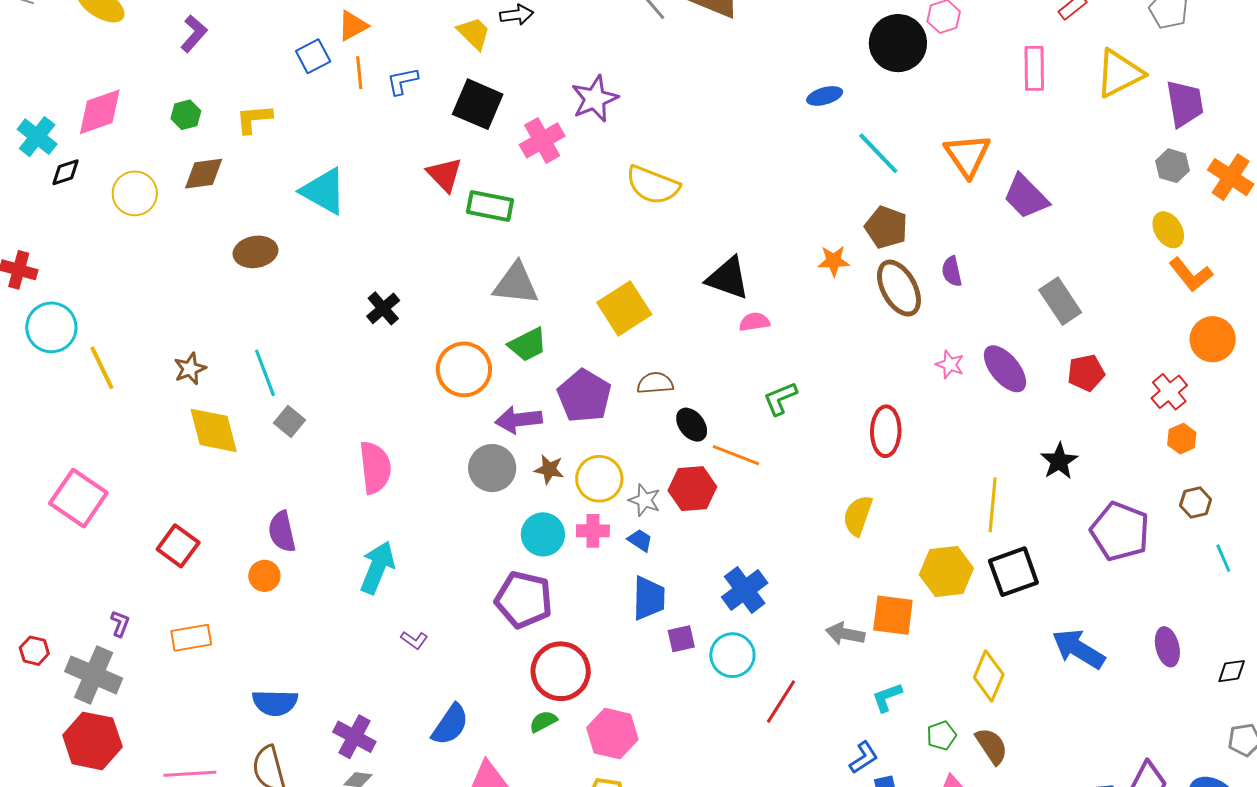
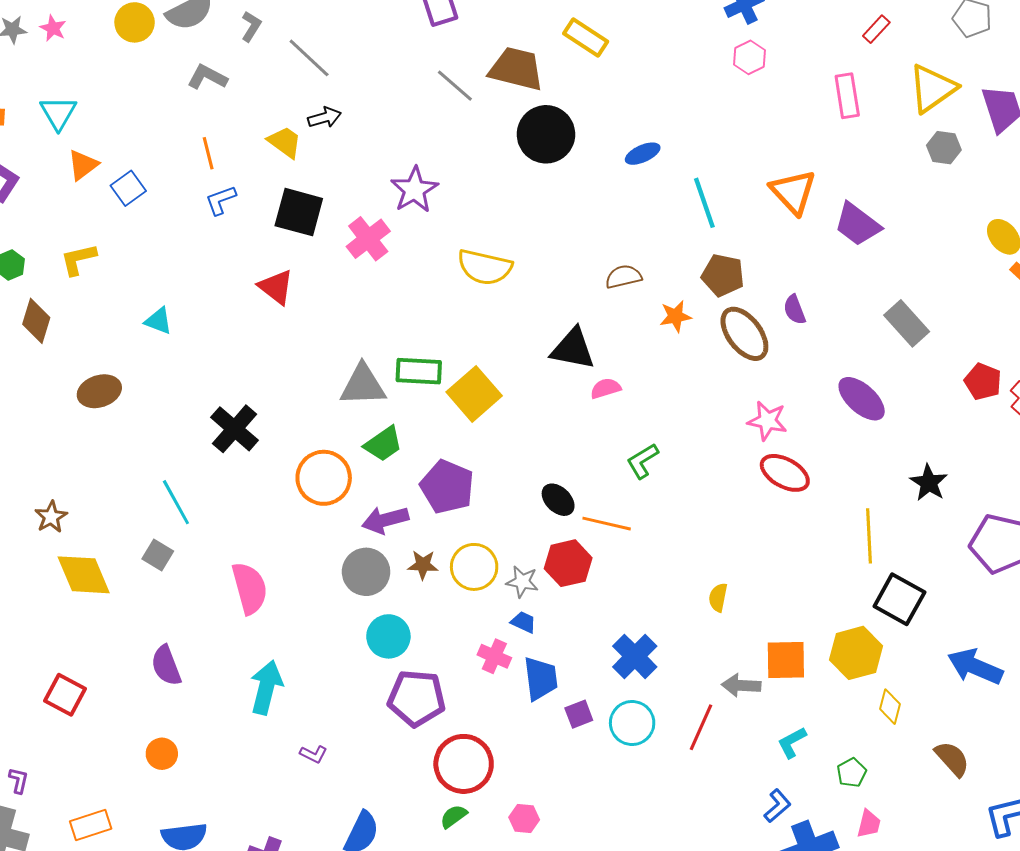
orange triangle: (353, 26) -> (83, 165), moved
black circle: (898, 43) -> (546, 134), moved
orange line: (359, 73) -> (208, 153), moved
cyan line: (878, 153) -> (704, 203), turned 33
gray hexagon: (1172, 166) -> (944, 148), moved
brown diamond: (204, 174) -> (36, 321), turned -57
cyan triangle: (324, 191) -> (158, 321), size x0.6
green rectangle: (490, 206) -> (419, 371), moved
black cross: (383, 308) -> (235, 429), size x1.4
pink star: (950, 364) -> (767, 421), moved, size x1.4
cyan line: (265, 373) -> (176, 502), moved
red pentagon: (1086, 373) -> (983, 382), moved, turned -30
brown semicircle: (655, 383) -> (623, 277), moved
red ellipse: (886, 431) -> (785, 473), moved, turned -54
yellow semicircle: (858, 516) -> (718, 597), moved, size x0.7
pink cross: (593, 531) -> (494, 656), moved, turned 32
cyan circle: (543, 534) -> (388, 636), moved
yellow hexagon: (946, 572) -> (856, 653), moved
black square: (1013, 572) -> (899, 599), turned -33
orange circle: (264, 576) -> (162, 754), moved
orange rectangle: (191, 638) -> (91, 825), moved
yellow diamond: (989, 676) -> (890, 707), size x0.7
red line: (781, 702) -> (701, 727), moved
pink hexagon: (612, 734) -> (524, 818), size x0.6
brown semicircle: (992, 746) -> (952, 759), moved

